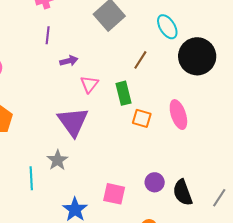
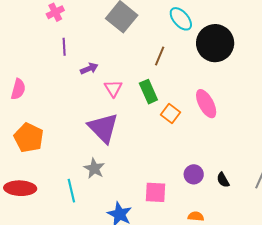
orange square: (142, 118) -> (171, 113), turned 30
black semicircle: (183, 193) -> (223, 180), size x0.6

